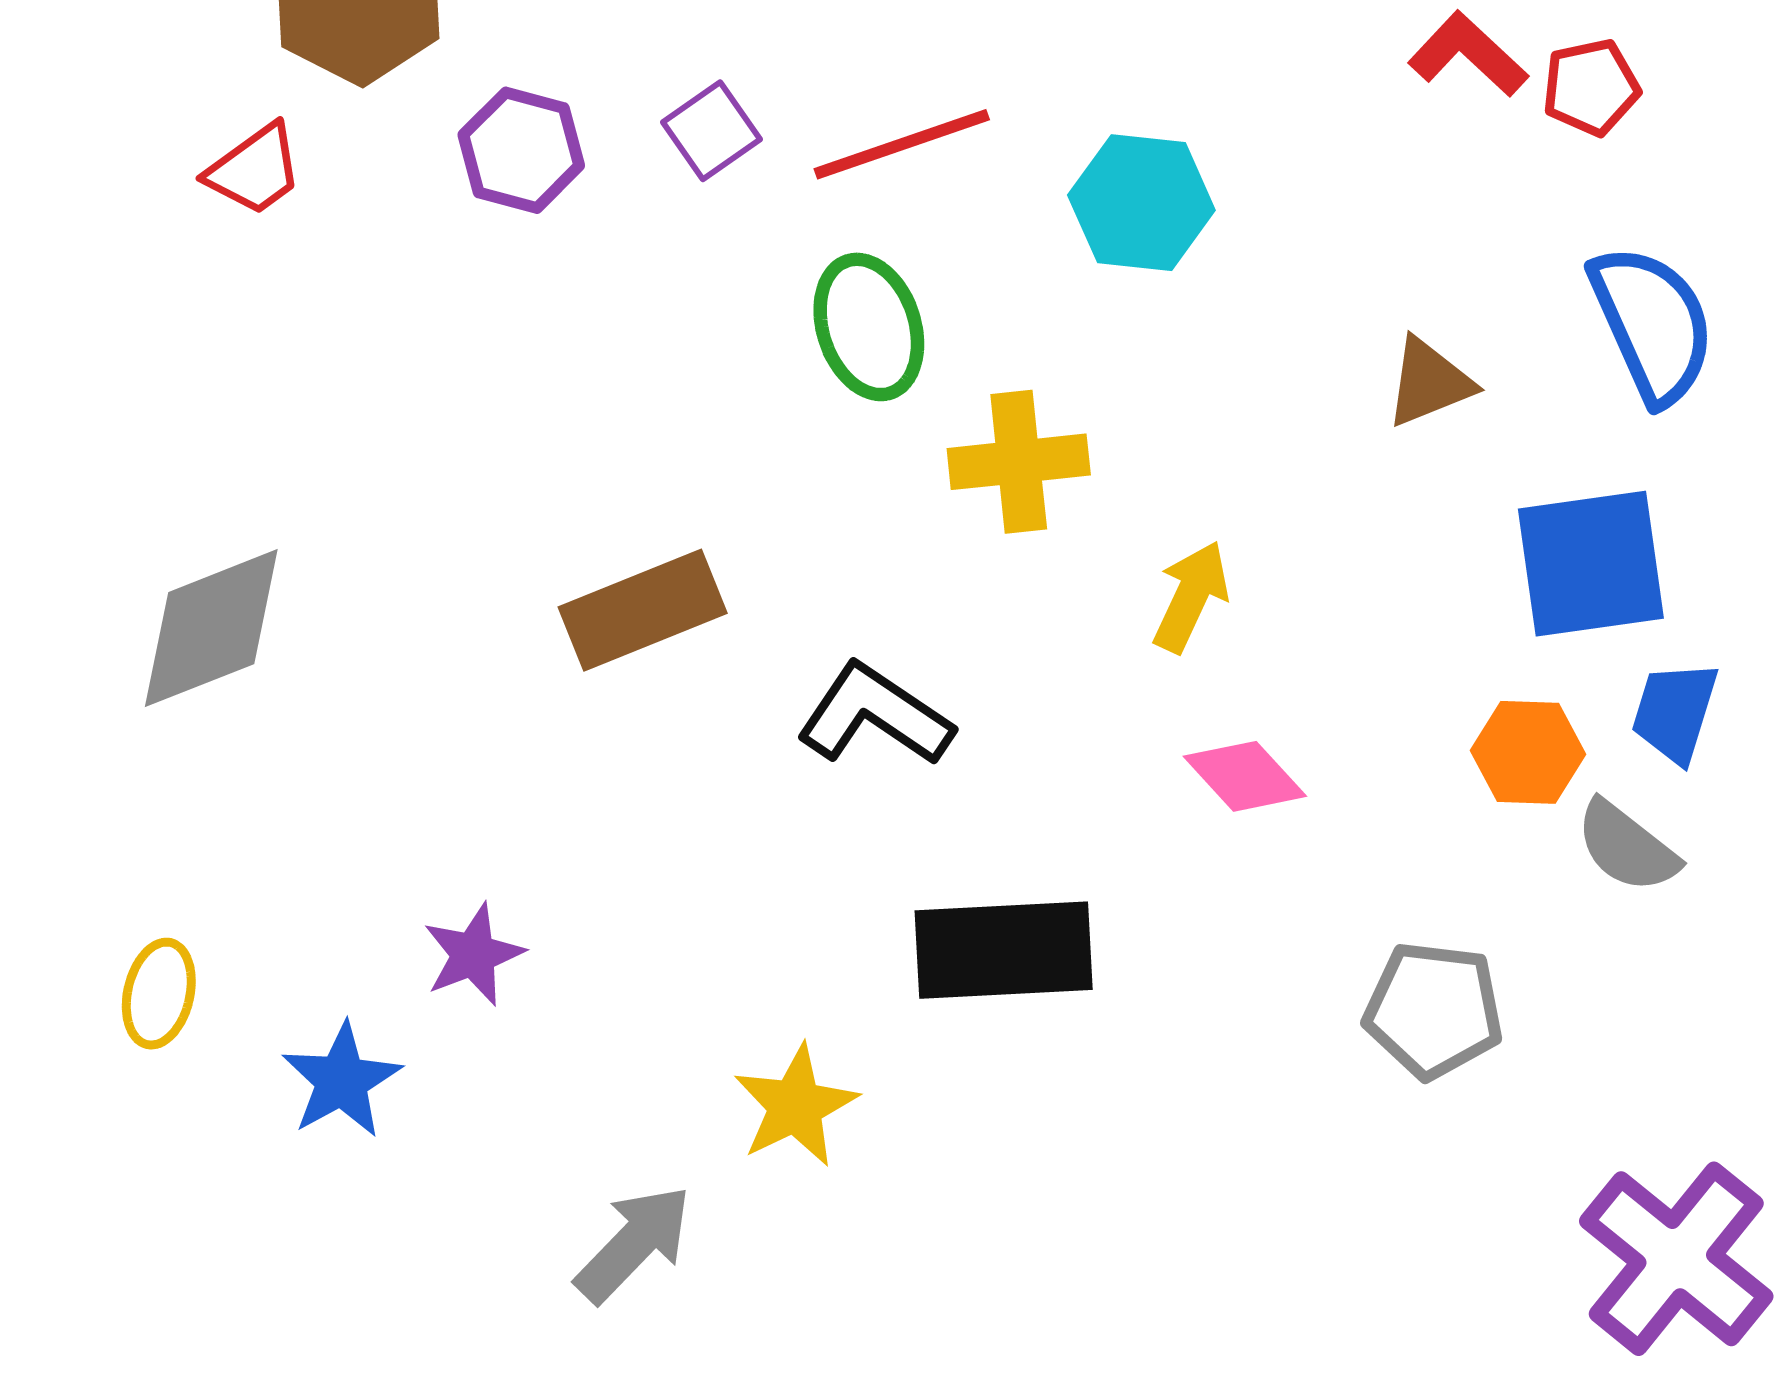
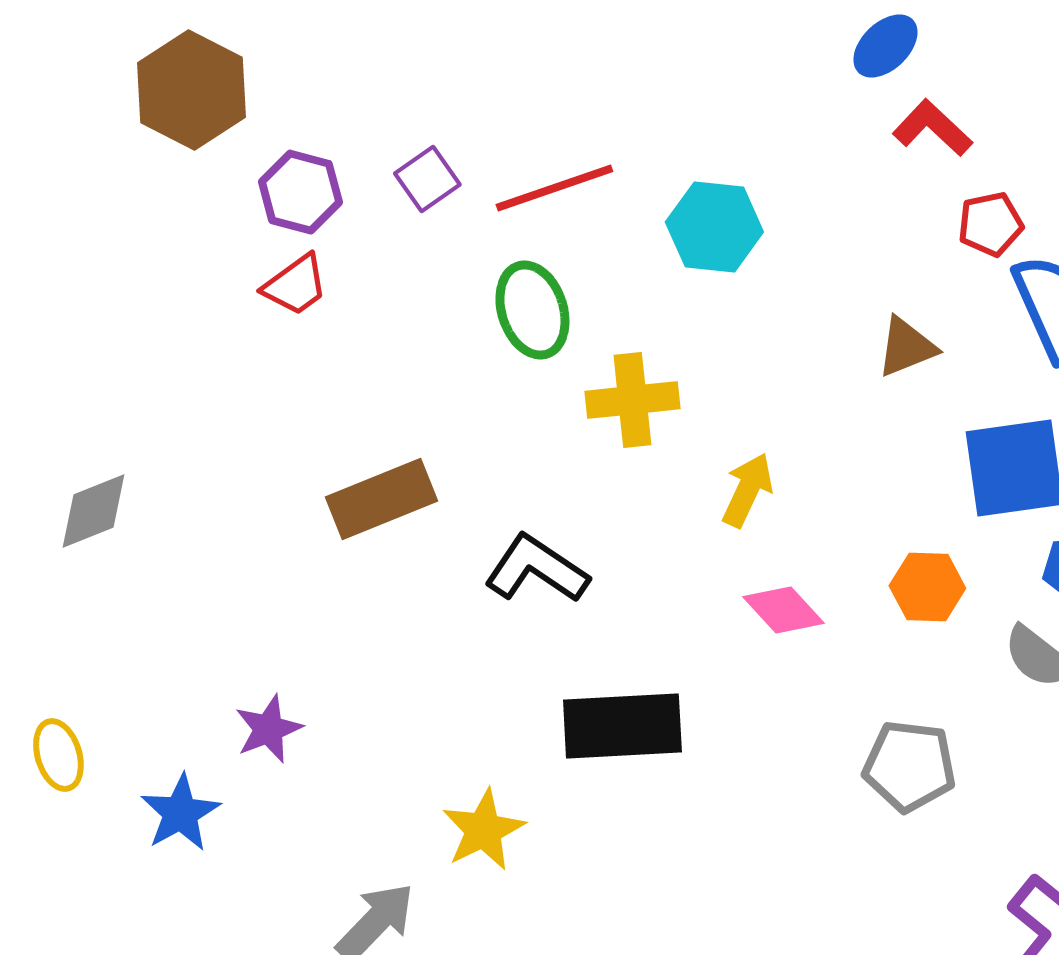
red pentagon: (1591, 87) -> (990, 224), moved
red trapezoid: (255, 170) -> (295, 285), moved
gray diamond: (211, 628) -> (93, 511), size x0.7
orange hexagon: (1528, 752) -> (927, 587), moved
yellow ellipse: (159, 994) -> (58, 755), turned -30

